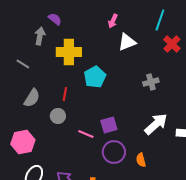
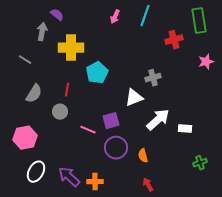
cyan line: (160, 20) -> (145, 16), moved
white triangle: (127, 42) -> (134, 98), moved
red cross: (172, 44) -> (174, 40), turned 30

